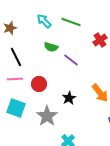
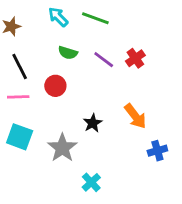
red cross: (100, 40) -> (135, 58), moved
purple line: (71, 60) -> (104, 60), moved
red circle: (39, 84) -> (55, 86), moved

